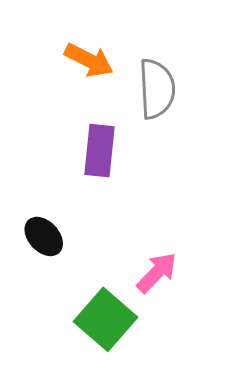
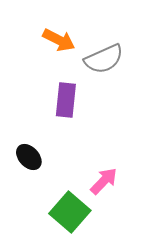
gray semicircle: (157, 89) -> (104, 59), turned 69

